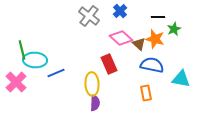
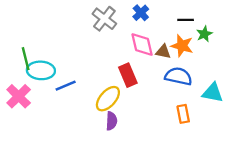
pink diamond: (121, 38) -> (142, 45), turned 35
brown triangle: (139, 44) -> (163, 52), turned -32
yellow ellipse: (92, 84) -> (108, 99), turned 45
orange rectangle: (146, 93) -> (183, 114), moved

